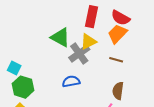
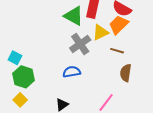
green triangle: (60, 37) -> (74, 16), moved
yellow triangle: (88, 42) -> (100, 32), moved
brown semicircle: (118, 91) -> (126, 73), moved

